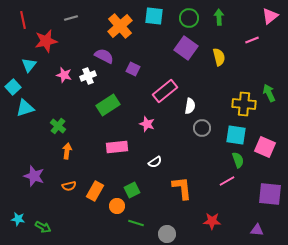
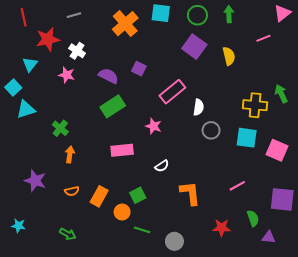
purple semicircle: (104, 56) -> (108, 76), moved
white cross: (88, 76) -> (77, 51), moved, turned -35
green semicircle: (238, 160) -> (253, 218), moved
green arrow: (43, 227) -> (68, 234), moved

